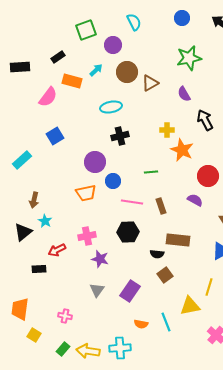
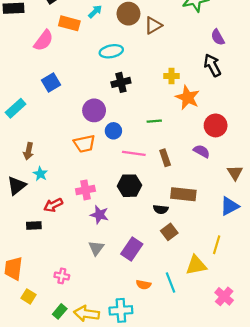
purple semicircle: (184, 94) -> (218, 37), moved

